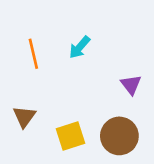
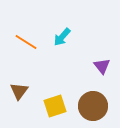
orange line: (33, 54) -> (26, 42), turned -45

